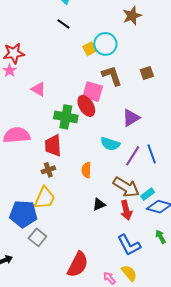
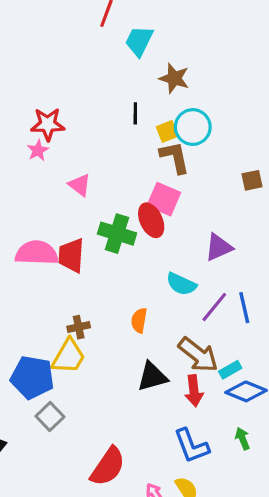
brown star: (132, 16) -> (174, 78), moved, turned 30
black line: (63, 24) -> (135, 113), moved, turned 48
brown L-shape: (112, 76) -> (175, 157), moved
red trapezoid: (53, 146) -> (71, 255), moved
brown cross: (48, 170) -> (79, 327), moved
black triangle: (99, 204) -> (152, 377), size x1.5

